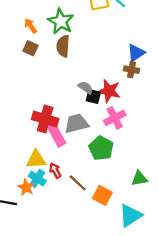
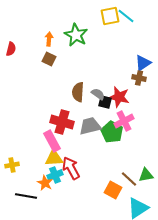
orange arrow: (31, 26) -> (49, 39), turned 40
brown semicircle: (63, 46) -> (78, 92), moved
pink rectangle: (56, 135) -> (52, 141), moved
green pentagon: (101, 148) -> (112, 132), moved
red arrow: (55, 171) -> (71, 168), size x1.6
cyan cross: (37, 178) -> (55, 175), turned 35
brown line: (78, 183) -> (129, 179), moved

